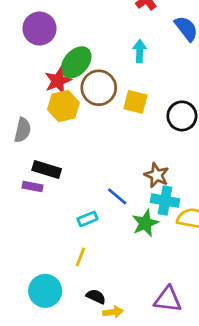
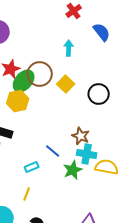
green ellipse: (76, 62) -> (24, 81), moved
yellow square: (135, 102) -> (66, 84), turned 30
yellow hexagon: (63, 106) -> (18, 101), moved

